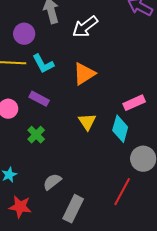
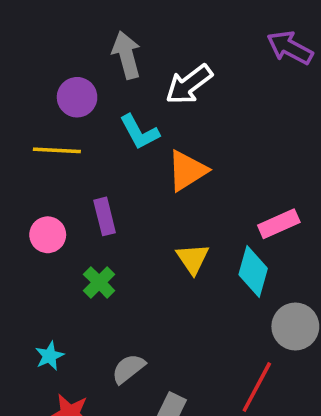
cyan L-shape: (43, 64) -> (139, 132), moved
purple rectangle: (39, 99) -> (105, 216), turned 48

